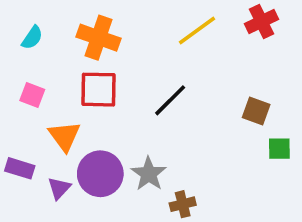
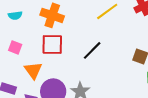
cyan semicircle: (32, 38) -> (15, 15), turned 48

